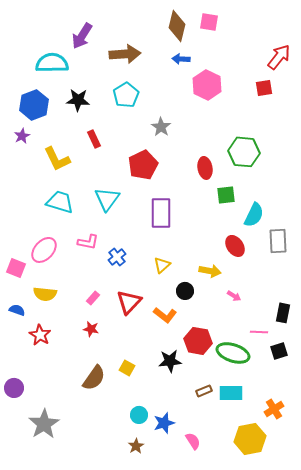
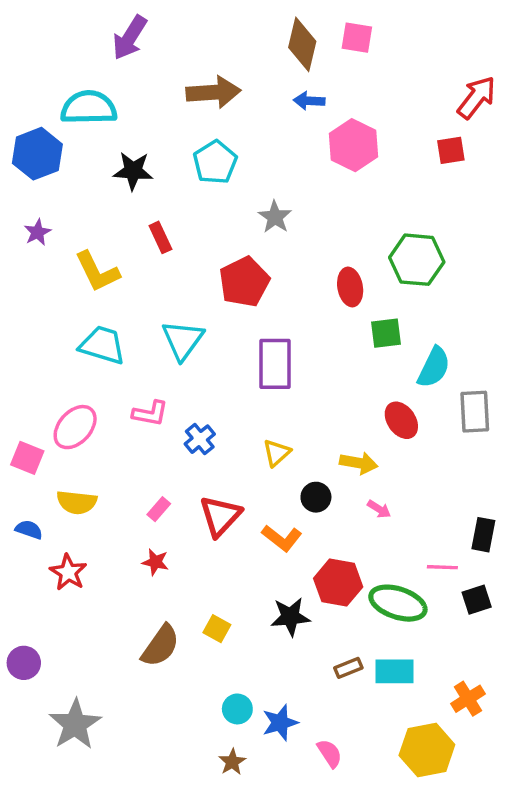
purple arrow: (82, 36) -> (130, 38), moved
blue hexagon: (34, 105) -> (37, 154), moved
pink arrow: (234, 296) -> (379, 509), moved

